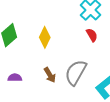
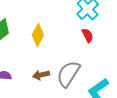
brown arrow: (50, 75) -> (41, 75), turned 105

